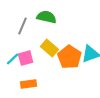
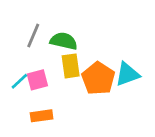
green semicircle: (47, 17) -> (64, 41), moved
yellow rectangle: (50, 48) -> (71, 66), turned 42

